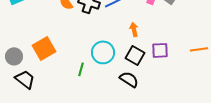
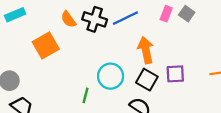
orange arrow: (134, 29) -> (146, 50), size x1.6
orange square: (44, 48) -> (46, 45), moved

